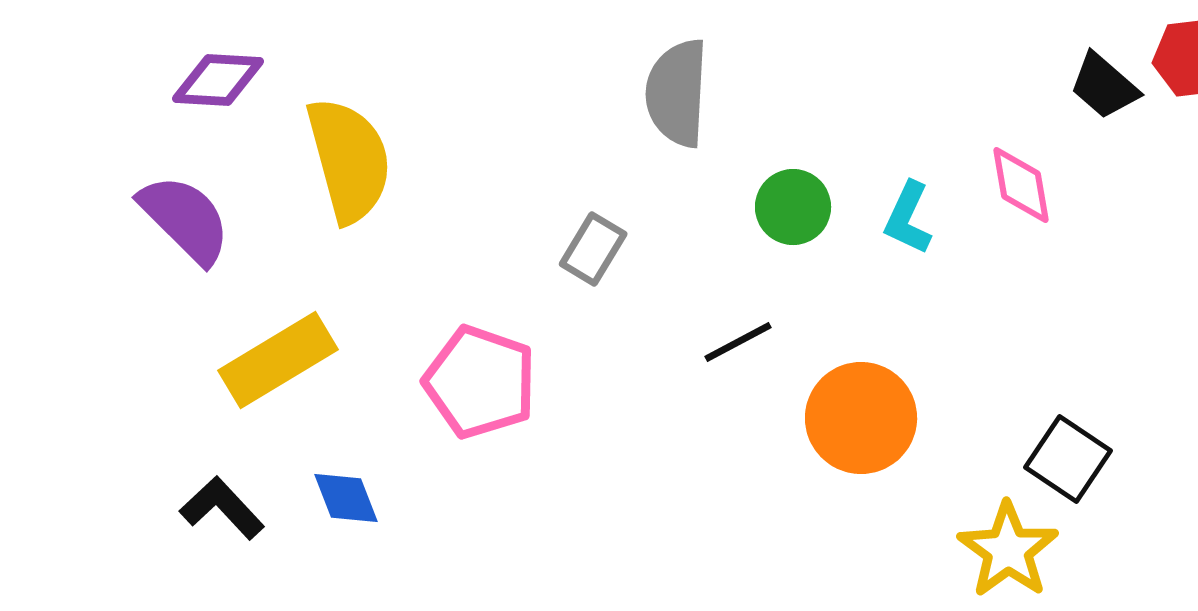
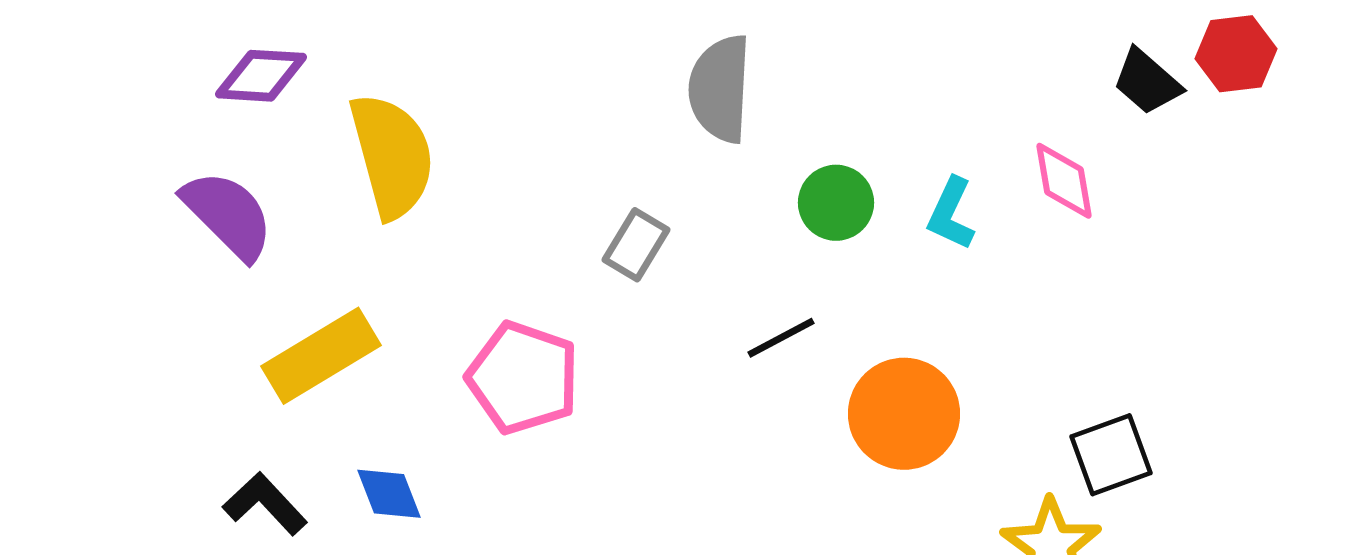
black square: (1068, 459) -> (1111, 455), turned 36

